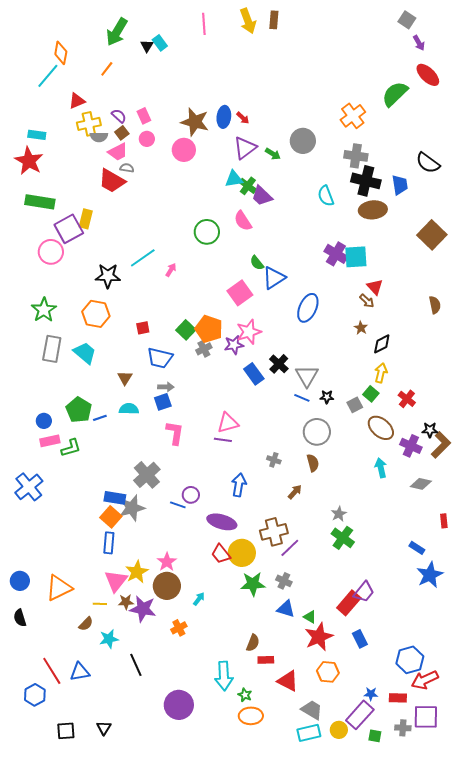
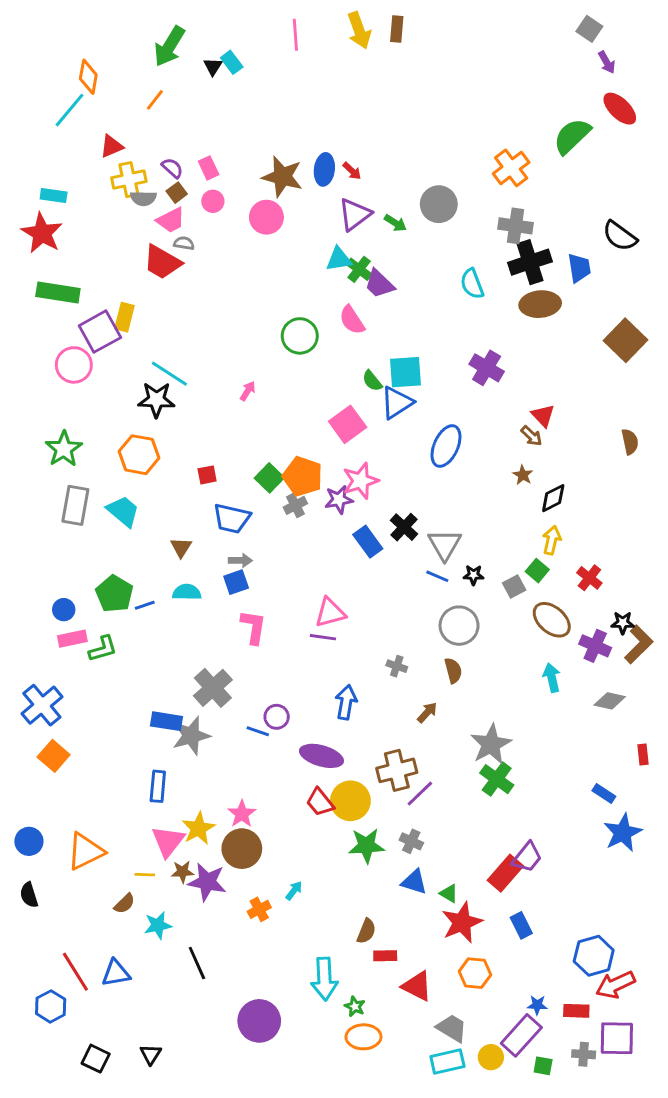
black cross: (366, 181) -> (530, 262), turned -32
cyan square: (356, 257) -> (405, 372), moved
cyan line: (143, 258) -> (169, 374), moved, turned 68
gray star: (339, 514) -> (491, 744), size x1.8
orange square: (111, 517) -> (54, 756), moved
cyan arrow: (199, 599) -> (294, 891), moved
black square: (66, 731) -> (96, 1059), turned 30

